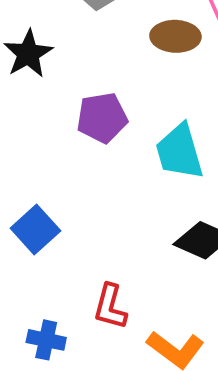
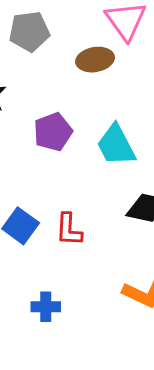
red L-shape: (110, 307) -> (69, 230), moved

